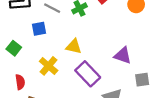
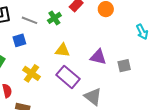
yellow triangle: (74, 46) -> (62, 50), moved
gray square: (142, 80) -> (124, 66), moved

